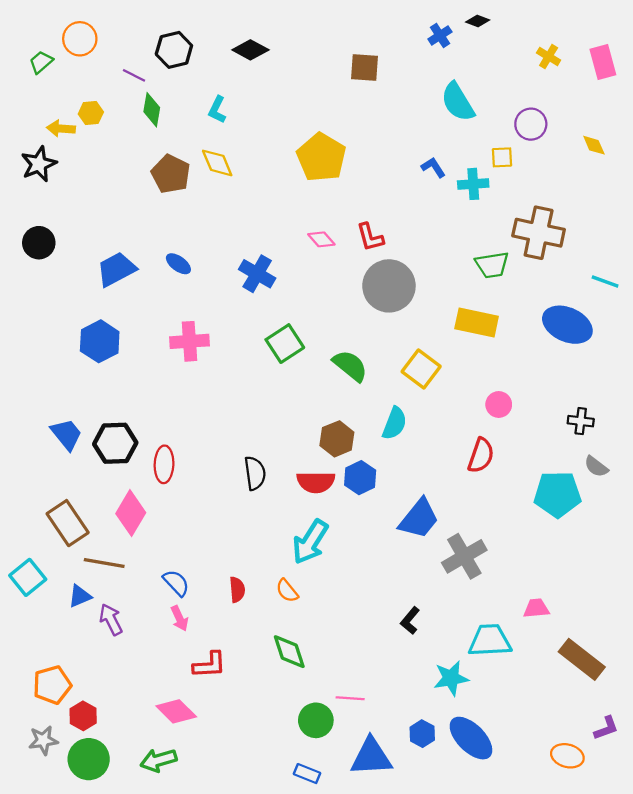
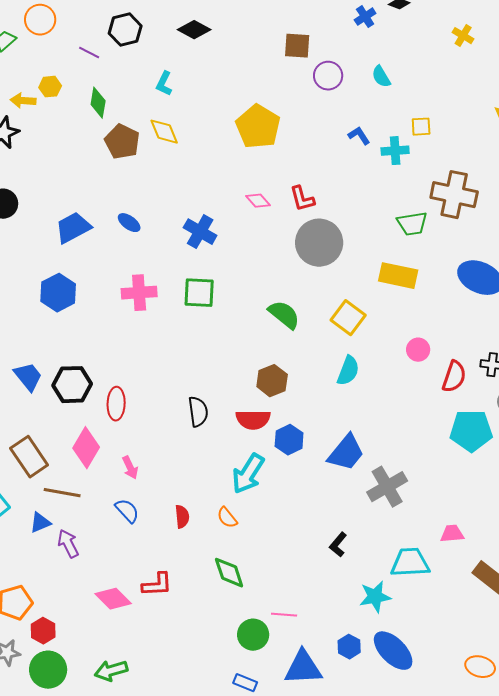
cyan semicircle: (458, 102) -> (381, 77), size x0.6
green diamond: (152, 110) -> (98, 103), moved
purple circle: (531, 124) -> (328, 76), moved
green square: (285, 344) -> (199, 293), moved, turned 36
cyan semicircle: (395, 423) -> (348, 371), moved
red semicircle: (481, 455) -> (454, 377), moved
blue hexagon: (360, 478) -> (289, 440), moved
pink arrow: (180, 618) -> (130, 468), moved
pink diamond: (176, 711) -> (113, 599), moved

